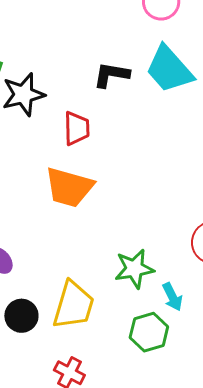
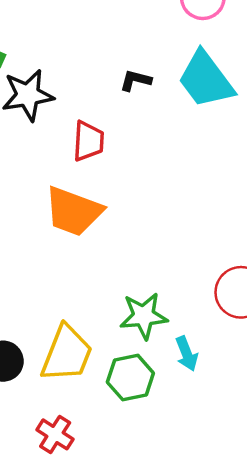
black L-shape: (111, 75) -> (136, 80), size x0.7
green hexagon: (149, 332) -> (130, 378), moved

